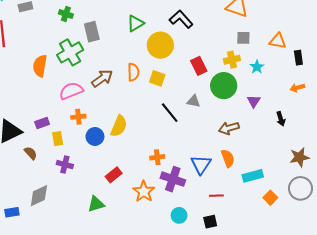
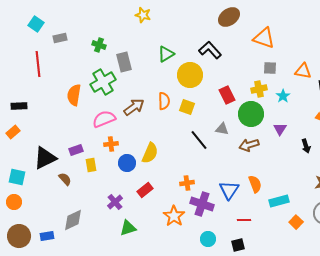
brown arrow: (229, 128) -> (249, 145), moved
purple cross: (65, 165) -> (115, 202), moved, turned 35
red rectangle: (114, 175) -> (145, 190), moved

